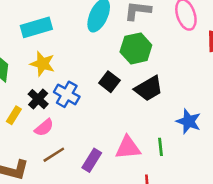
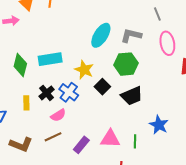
cyan rectangle: (36, 27) -> (50, 59), moved
yellow star: (42, 64) -> (84, 70), moved
yellow rectangle: (14, 115) -> (26, 103), turned -40
pink semicircle: (44, 128) -> (58, 115), moved

